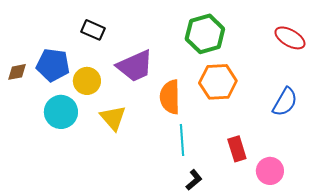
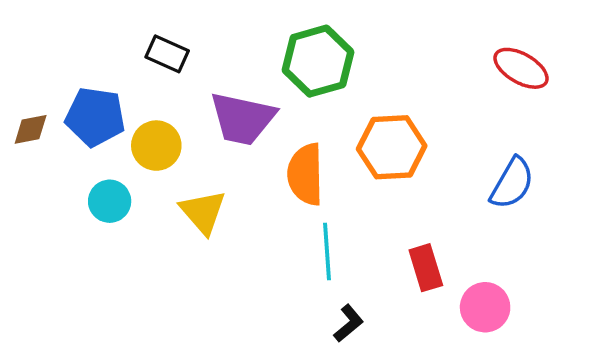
green hexagon: (205, 34) -> (318, 61), moved
purple trapezoid: (135, 66) -> (243, 119), turned 36
cyan circle: (61, 112) -> (110, 201), size x0.7

